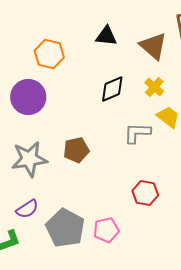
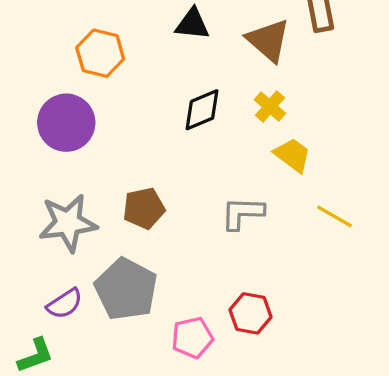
gray L-shape: (137, 133) -> (242, 213), moved
red hexagon: (145, 193) -> (250, 313), moved
gray pentagon: (65, 228) -> (126, 289), moved

